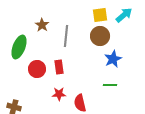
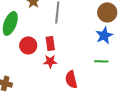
brown circle: (100, 36) -> (107, 12), moved
red star: (59, 94) -> (50, 61), moved

